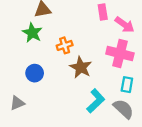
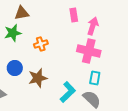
pink arrow: (125, 25) -> (93, 26), turned -108
green star: (32, 33) -> (13, 33), turned 30
brown star: (81, 67) -> (38, 78), moved, turned 30

